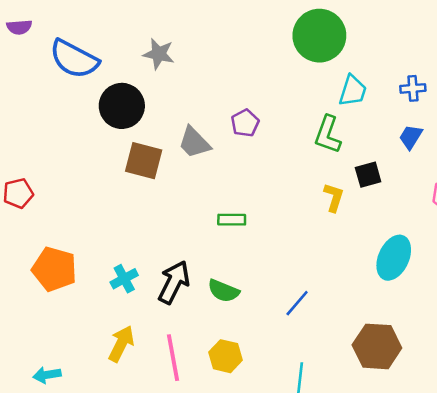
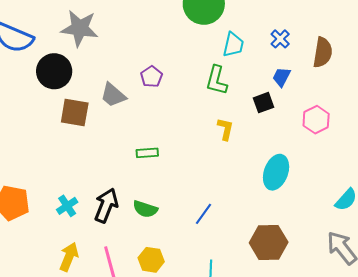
gray star: (159, 54) -> (80, 28), size x1.5
blue cross: (413, 88) -> (280, 39), turned -36
black square: (368, 175) -> (263, 103), moved

